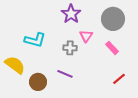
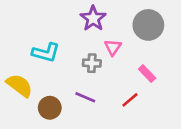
pink rectangle: (112, 48) -> (147, 74), moved
red line: (119, 79) -> (130, 100), moved

